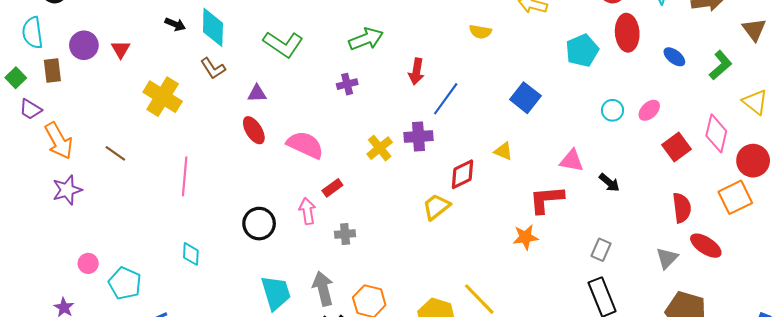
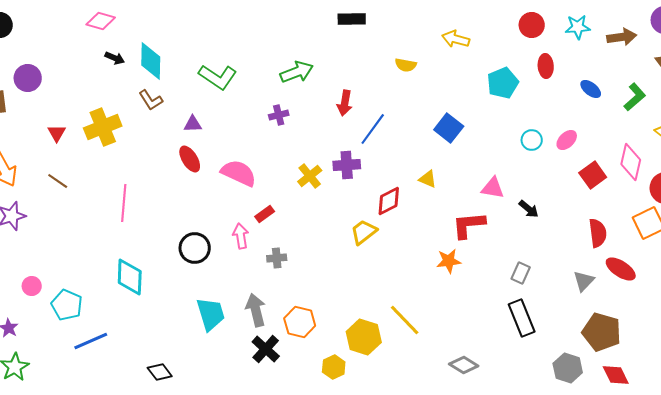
red ellipse: (627, 33) -> (546, 66), size x0.7
red triangle: (121, 49) -> (57, 133), moved
yellow cross: (163, 97) -> (103, 127), turned 36
cyan diamond: (191, 254) -> (130, 277), size x1.6

